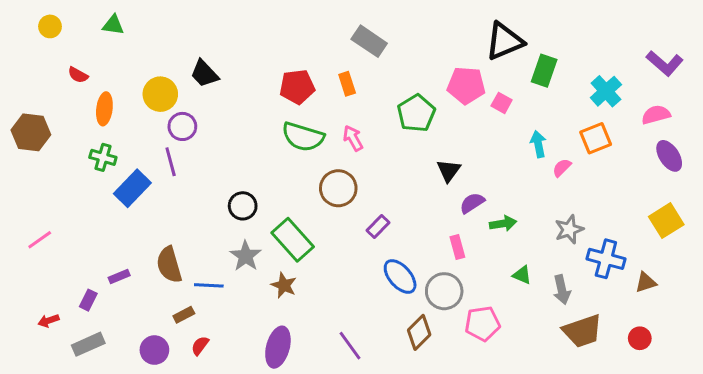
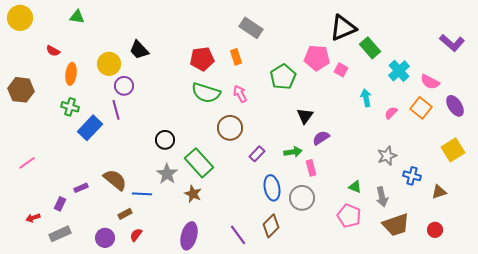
yellow circle: (50, 26) -> (20, 18), moved, size x1.6
green rectangle: (544, 71) -> (370, 48), turned -60
cyan cross: (606, 91) -> (399, 71), moved
pink semicircle: (656, 115) -> (430, 82), moved, turned -138
orange square: (596, 138) -> (421, 108), moved, turned -30
pink semicircle: (562, 168) -> (391, 113), moved
green arrow: (503, 224) -> (293, 152), moved
blue cross: (606, 259) -> (412, 176), size x0.7
brown semicircle: (169, 265) -> (115, 180), turned 145
blue ellipse: (400, 276) -> (272, 188), turned 30
pink pentagon: (482, 324) -> (349, 216), moved, turned 30
brown diamond: (419, 332) -> (271, 226), moved

